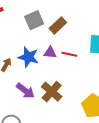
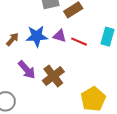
blue star: (28, 57) -> (37, 36), turned -30

